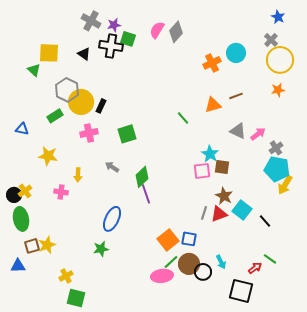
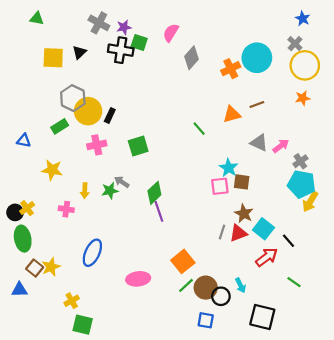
gray diamond: (176, 32) -> (192, 58), moved
cyan circle: (236, 53) -> (257, 58), size x1.4
black triangle: (84, 54) -> (79, 52), moved, turned 40
green triangle: (34, 70) -> (37, 19), moved, turned -32
blue ellipse: (112, 219) -> (92, 253), moved
blue square: (189, 239) -> (206, 320), moved
brown square: (32, 246) -> (35, 268), turned -35
green star: (101, 249) -> (110, 191), moved
red arrow: (255, 268) -> (267, 257), moved, size x1.5
pink ellipse: (162, 276) -> (138, 279), moved

